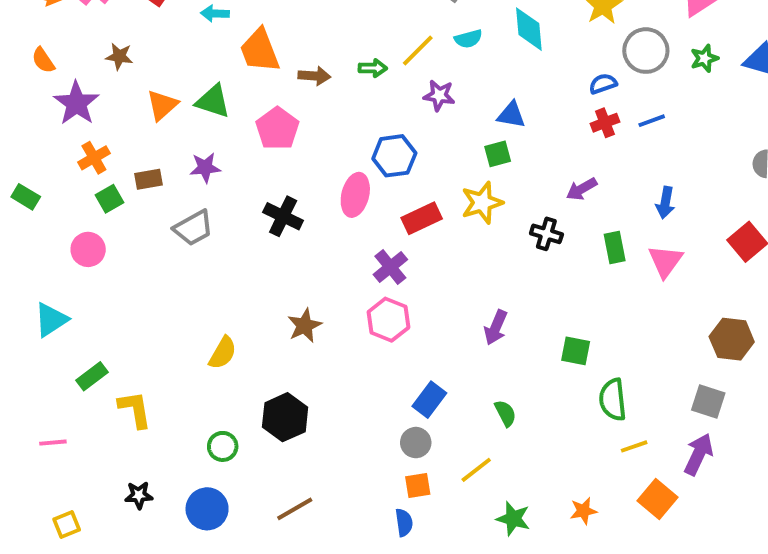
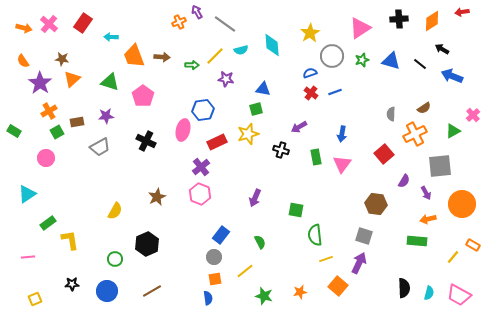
brown arrow: (314, 76) -> (162, 57), moved
orange triangle: (162, 105) -> (72, 79), moved
red cross: (605, 123) -> (311, 93), turned -32

